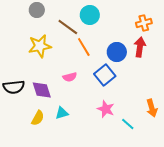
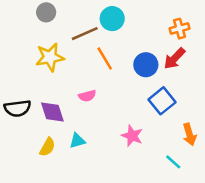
brown line: (68, 27) -> (85, 34), turned -60
red arrow: (140, 47) -> (175, 58), turned -144
blue square: (105, 75) -> (162, 101), moved
cyan line: (128, 124) -> (173, 162), moved

